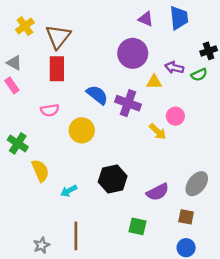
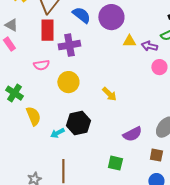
purple arrow: (174, 68) -> (149, 46), moved
blue semicircle: (97, 95) -> (81, 15), moved
purple cross: (128, 103) -> (69, 45), moved, turned -30
pink circle: (175, 116) -> (159, 67), moved
yellow arrow: (158, 132) -> (109, 94), moved
black hexagon: (113, 179) -> (78, 123), moved

